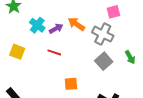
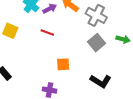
green arrow: (130, 57) -> (123, 39), turned -48

